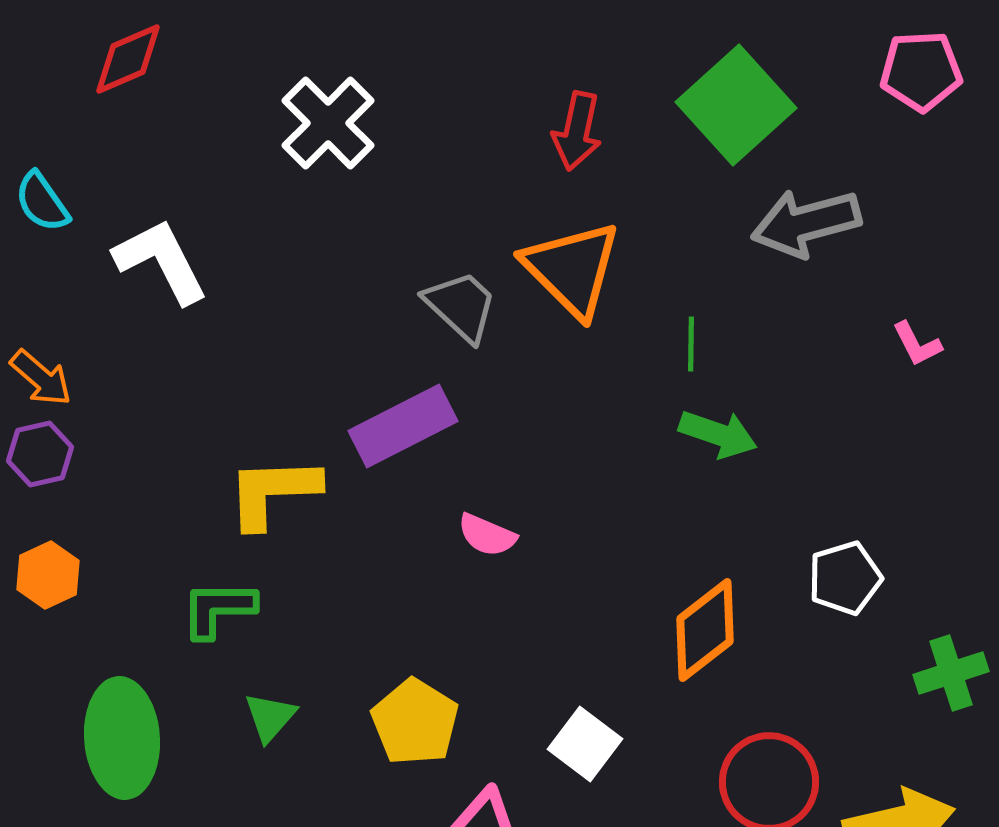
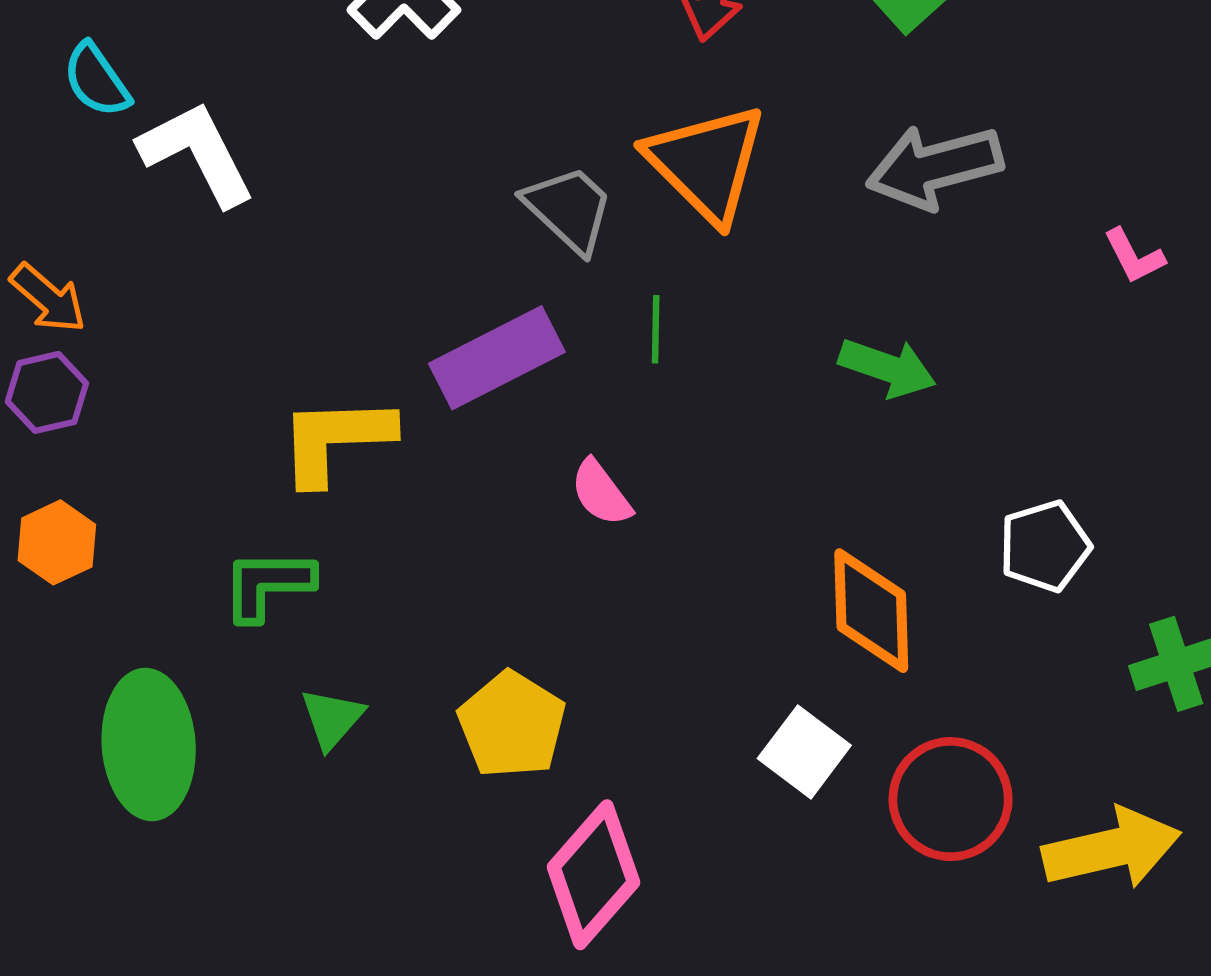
cyan semicircle: (42, 202) -> (97, 80), moved
gray arrow: (806, 223) -> (934, 167), moved
green line: (691, 344) -> (656, 329), moved
pink semicircle: (487, 535) -> (601, 493), turned 30
orange diamond: (705, 630) -> (871, 611), turned -54
white square: (585, 744) -> (804, 752), moved

